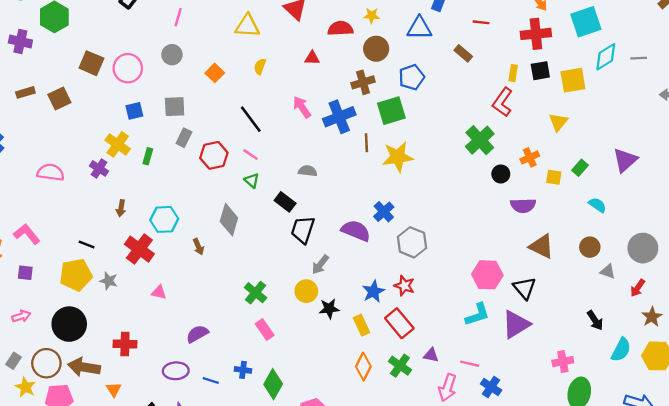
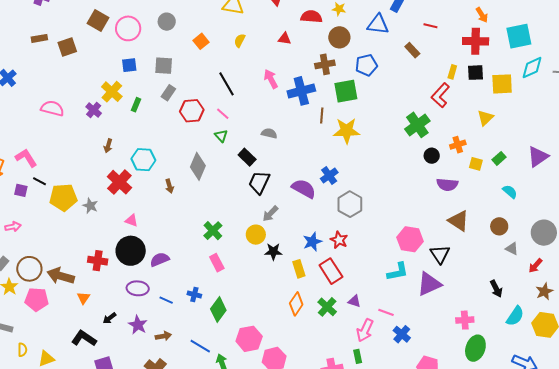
black line: (87, 245) -> (40, 181), moved
black circle: (69, 324) -> (131, 251), moved

